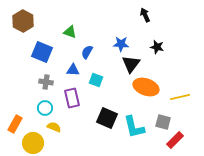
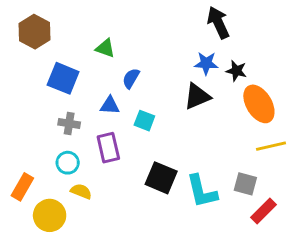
black arrow: (145, 15) -> (218, 23), size x1.5
blue star: (121, 44) -> (206, 63), moved
black triangle: (131, 64) -> (197, 96), turned 30
orange ellipse: (146, 87) -> (259, 104), moved, turned 40

